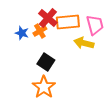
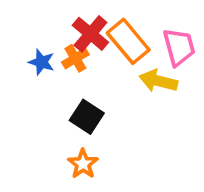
orange rectangle: (68, 22) -> (128, 41), turned 55
orange star: (44, 87) -> (83, 164), size x0.7

